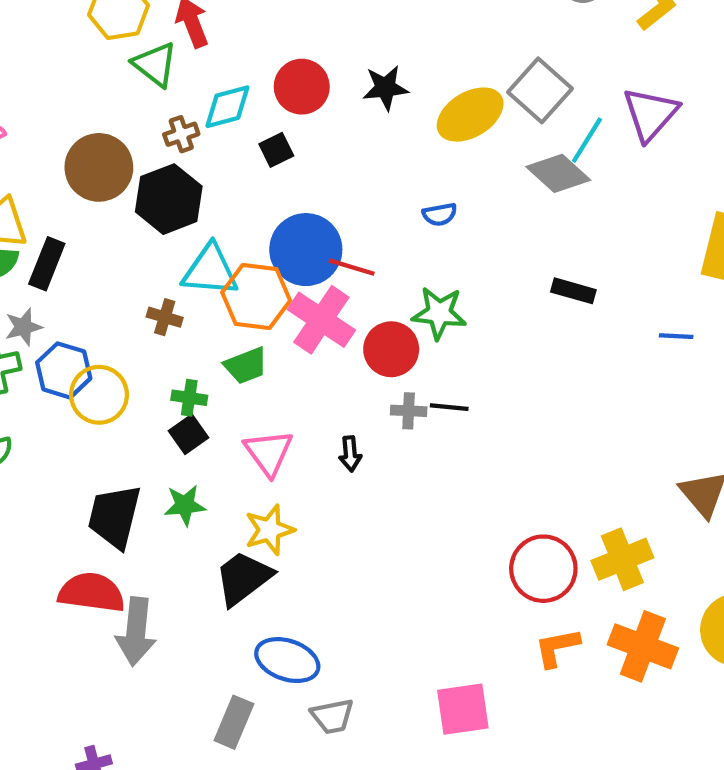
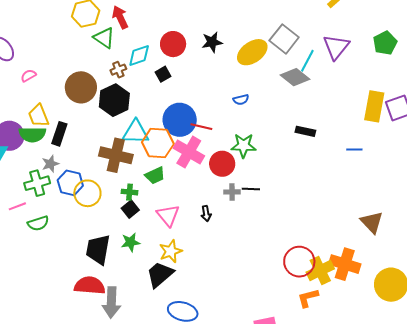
brown cross: (165, 317) -> (116, 155), size x2.0
yellow cross: (622, 559) -> (320, 271), moved
orange cross: (643, 646) -> (345, 264), moved

